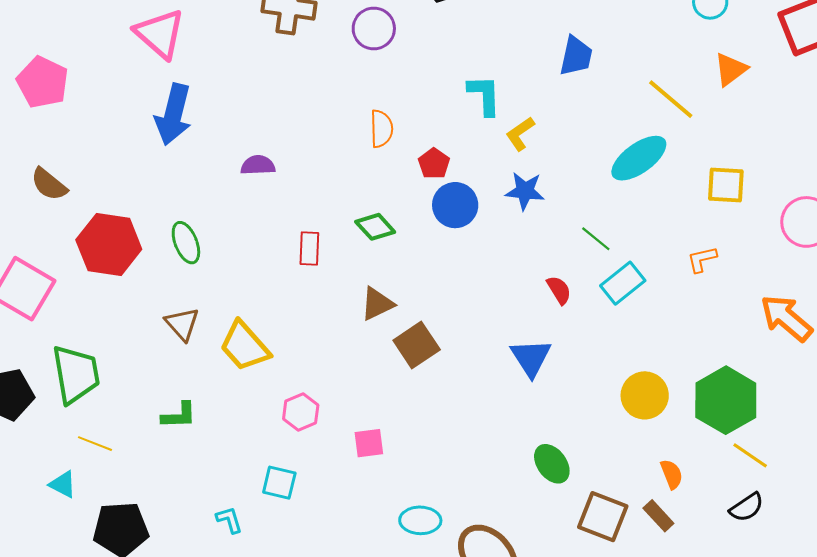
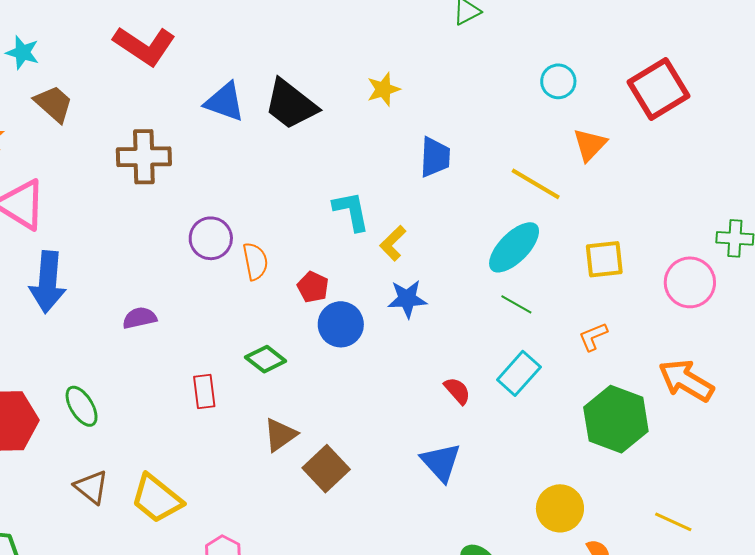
purple circle: (374, 29) -> (211, 238), moved
green line: (596, 239) -> (516, 304), moved
yellow circle: (645, 395) -> (560, 508), moved
green hexagon: (726, 400) -> (616, 419), moved

